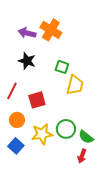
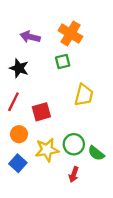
orange cross: (51, 30) -> (70, 34), moved
black star: (27, 61) -> (19, 68), moved
green square: (62, 67) -> (63, 61), moved, turned -32
red arrow: (82, 156) -> (74, 174), moved

